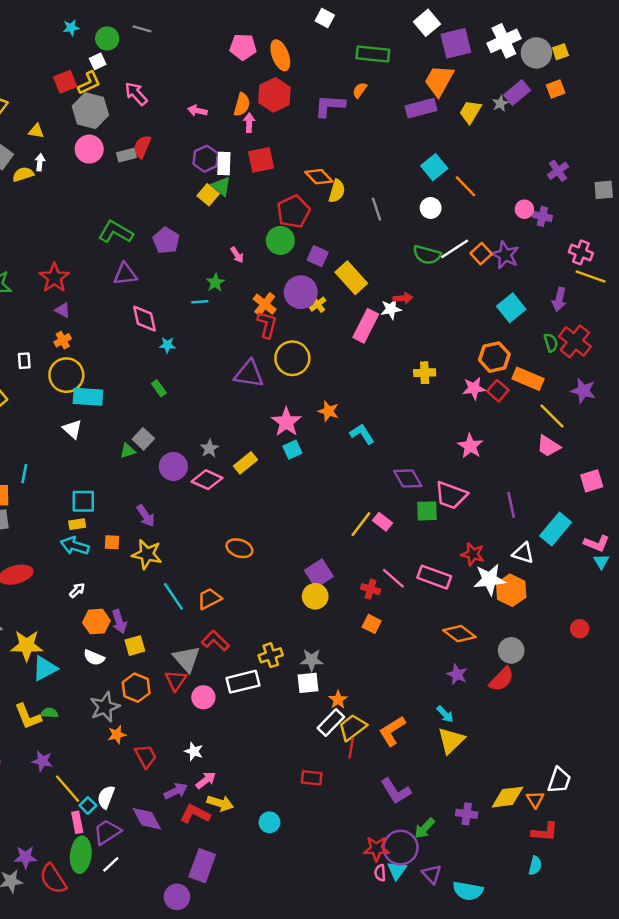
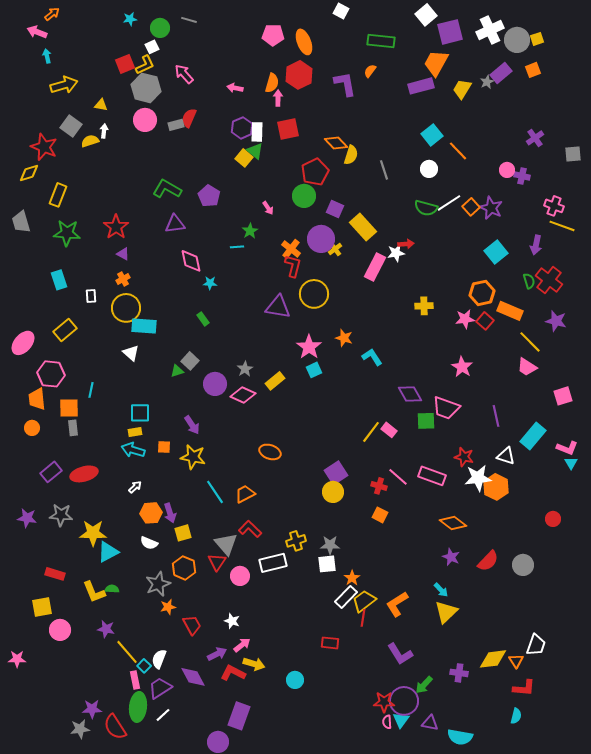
purple L-shape: (330, 106) -> (345, 84), turned 76
gray circle: (511, 650) -> (523, 565), moved
purple triangle: (432, 874) -> (430, 723), turned -36

